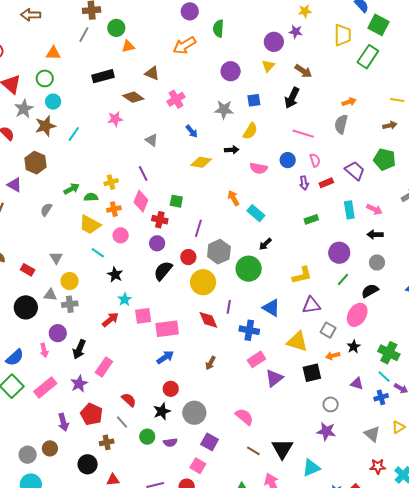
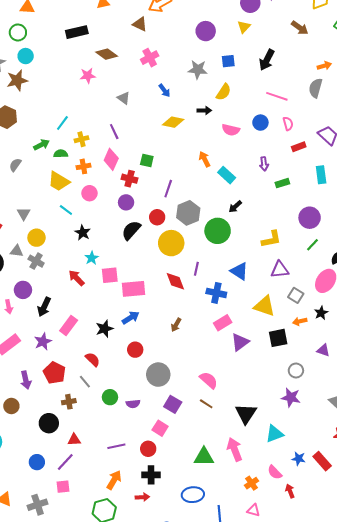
brown arrow: (303, 71) -> (300, 28), moved
brown triangle: (152, 73) -> (140, 24), moved
cyan line: (74, 134) -> (62, 123), moved
purple arrow: (304, 183) -> (264, 164), moved
gray cross: (70, 304) -> (36, 261), turned 35
red arrow: (110, 320) -> (76, 278), turned -96
black star: (162, 411) -> (104, 329), moved
brown line: (253, 451) -> (206, 404), moved

